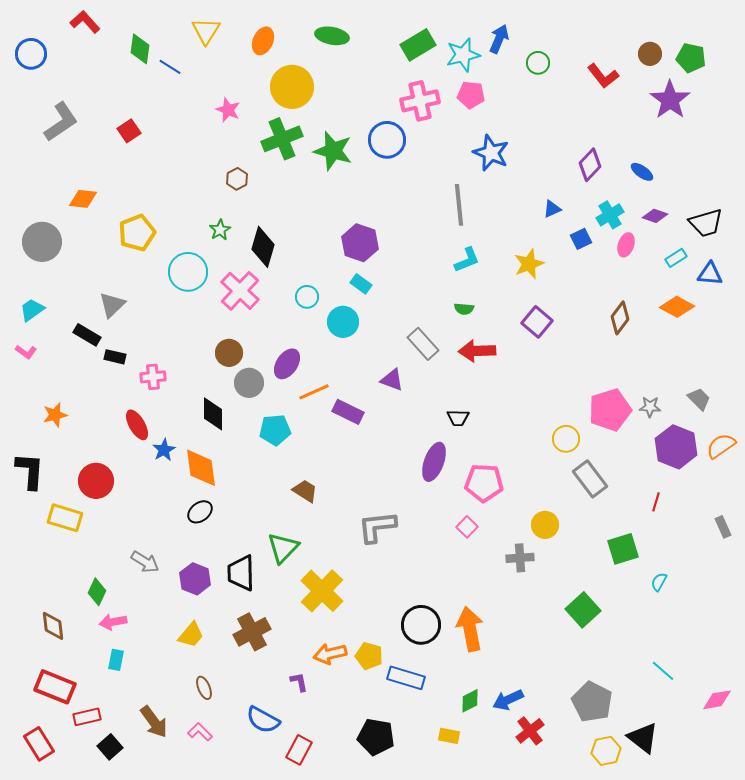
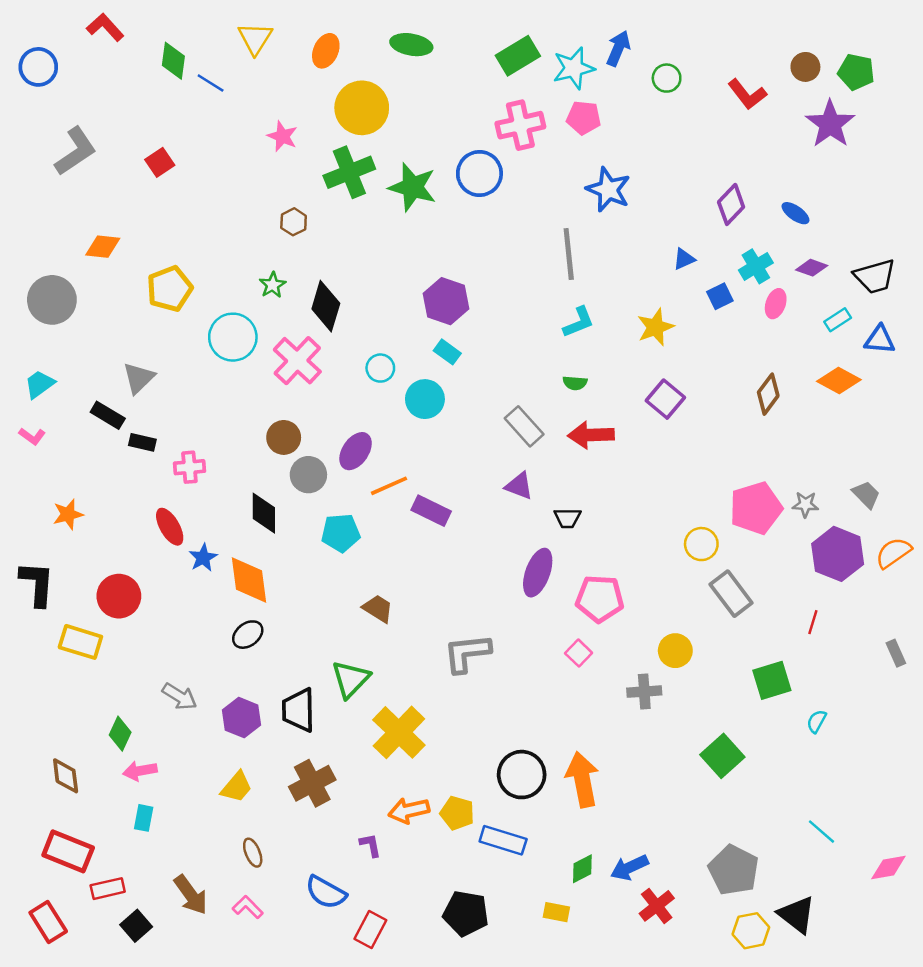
purple triangle: (392, 380) -> (519, 486), moved

